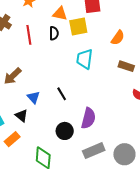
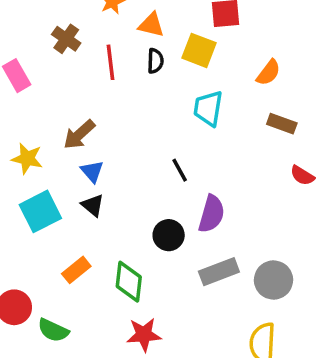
orange triangle: (60, 14) -> (151, 25), moved
yellow square: (78, 27) -> (199, 50), turned 30
black line: (62, 94) -> (180, 170), moved
blue triangle: (33, 97) -> (92, 171), moved
orange rectangle: (12, 139) -> (76, 270), moved

